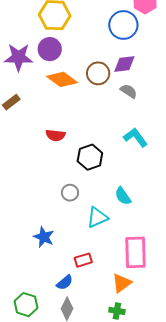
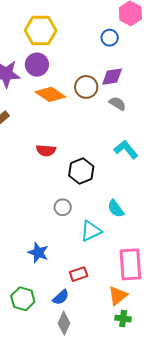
blue circle: (123, 25) -> (110, 38), size x0.6
green hexagon: (26, 305) -> (23, 299), moved
green cross: (117, 311) -> (123, 319), moved

